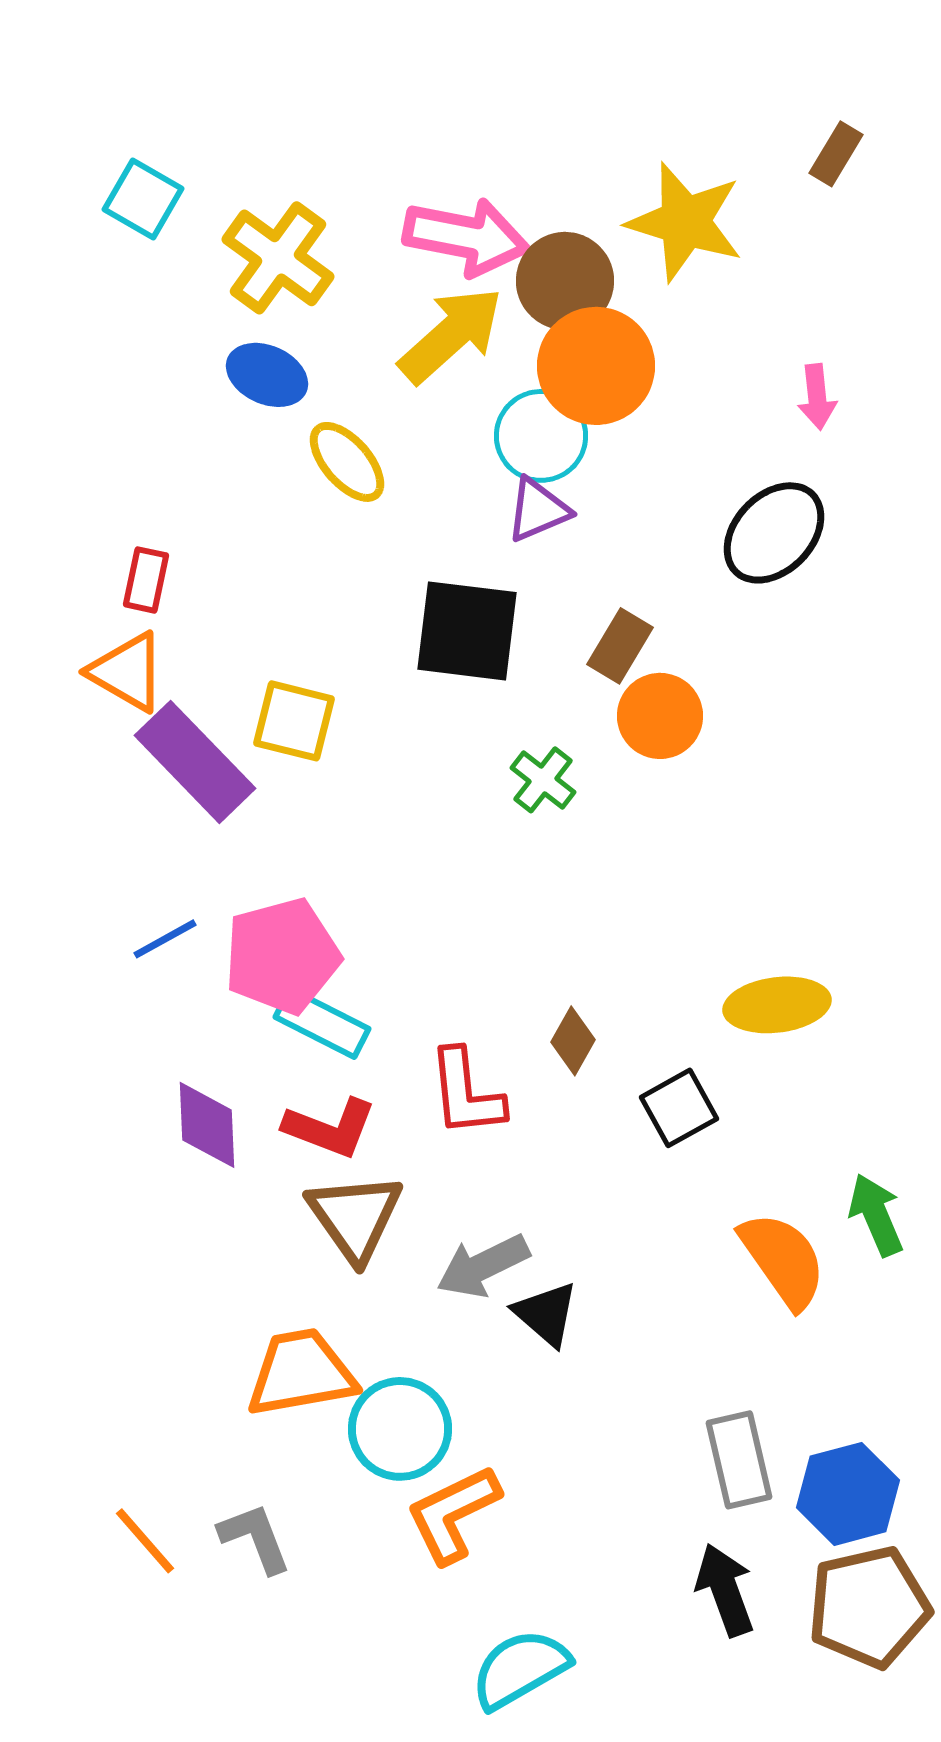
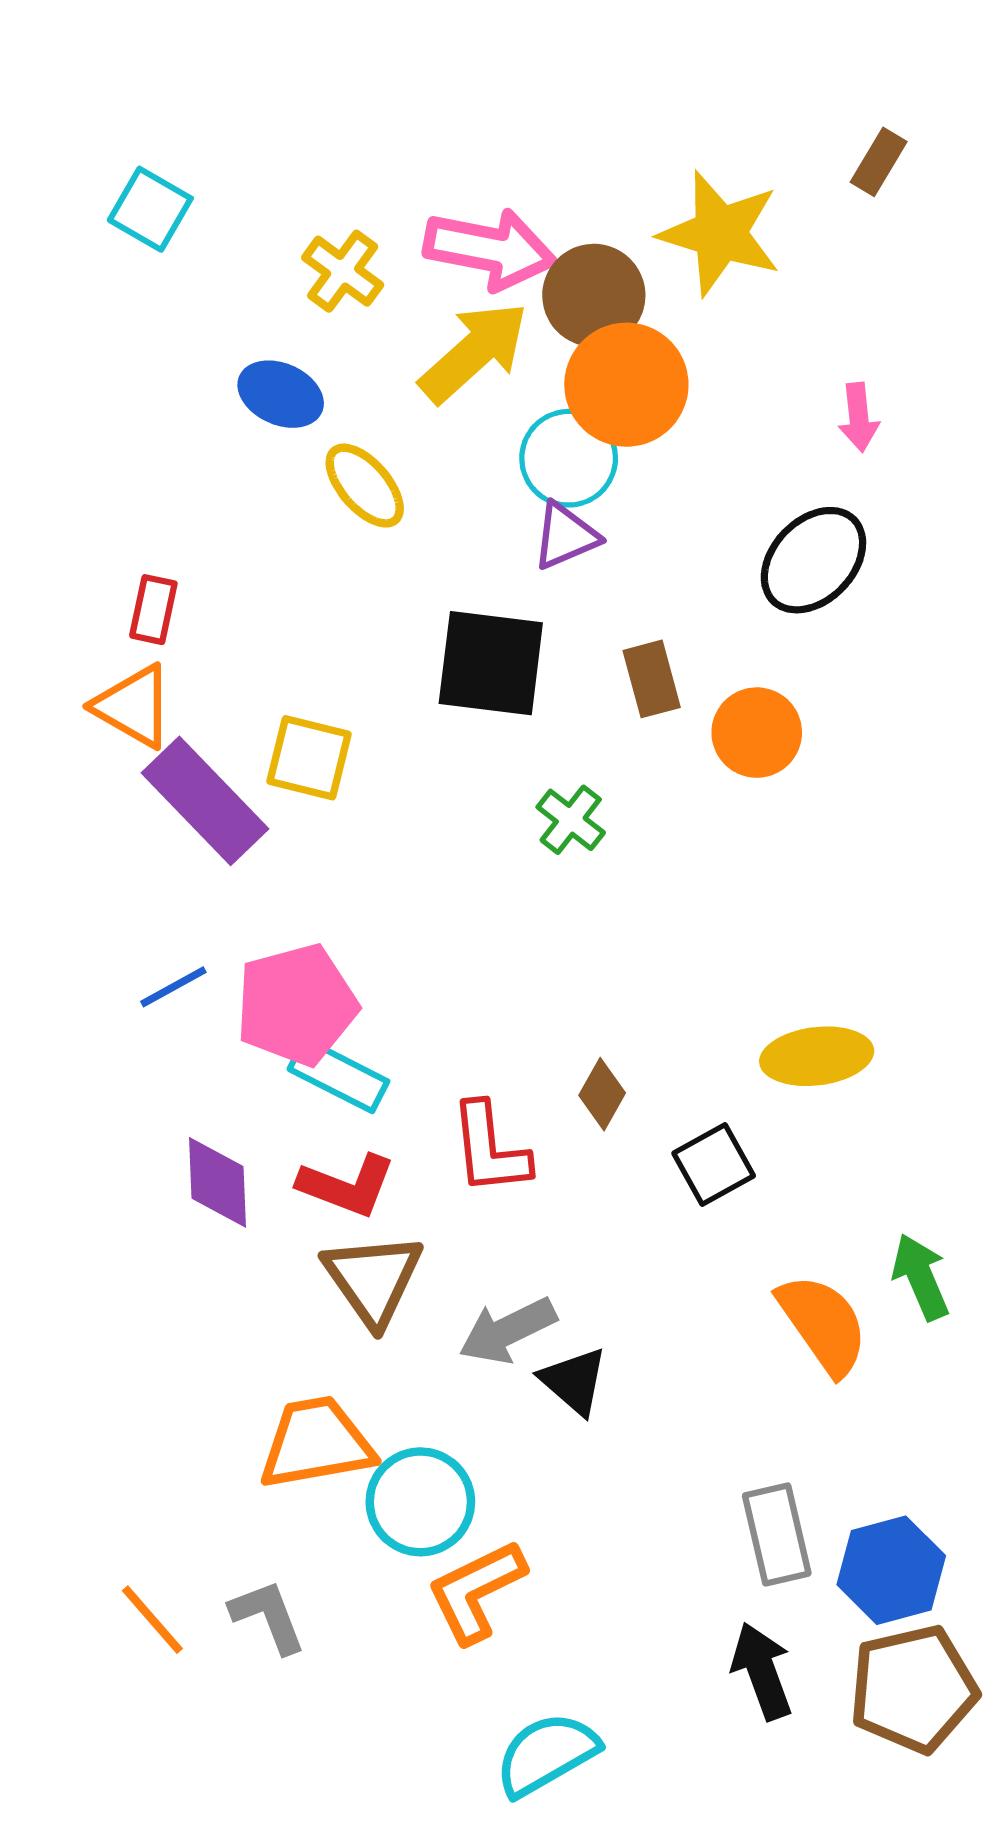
yellow cross: (278, 258) -> (343, 271), moved, size x0.7
brown rectangle: (620, 646) -> (652, 679), turned -46
orange circle: (660, 716) -> (757, 733), moved

